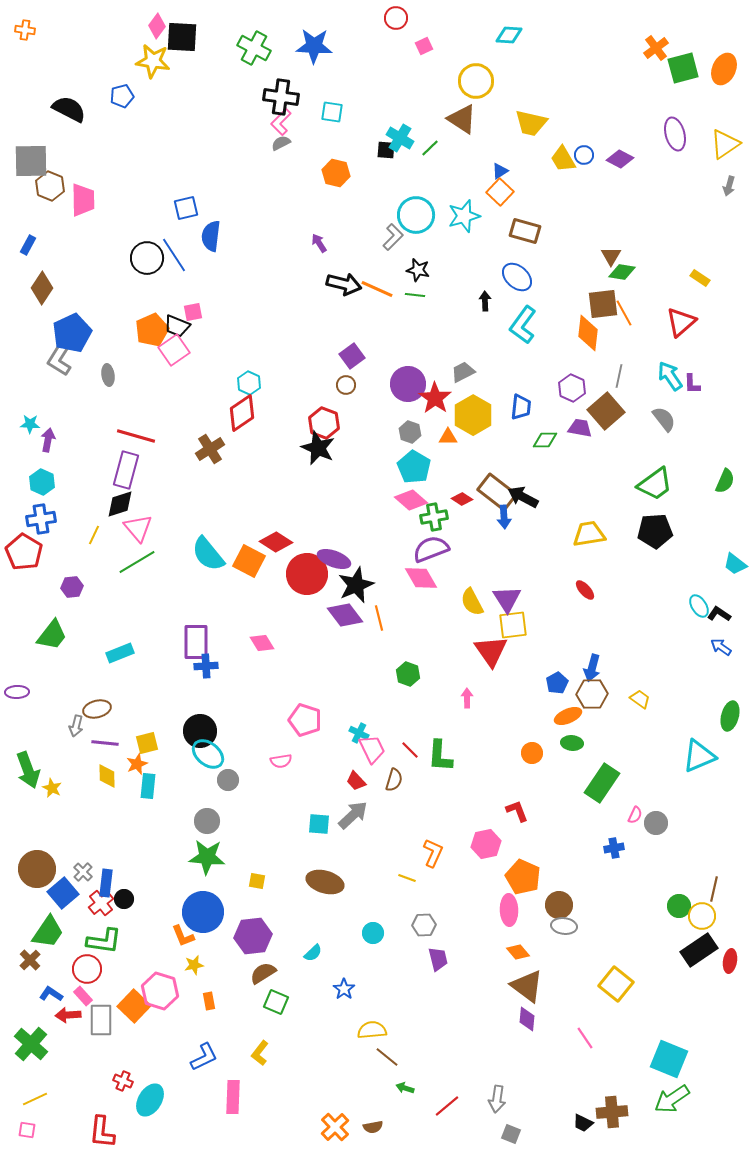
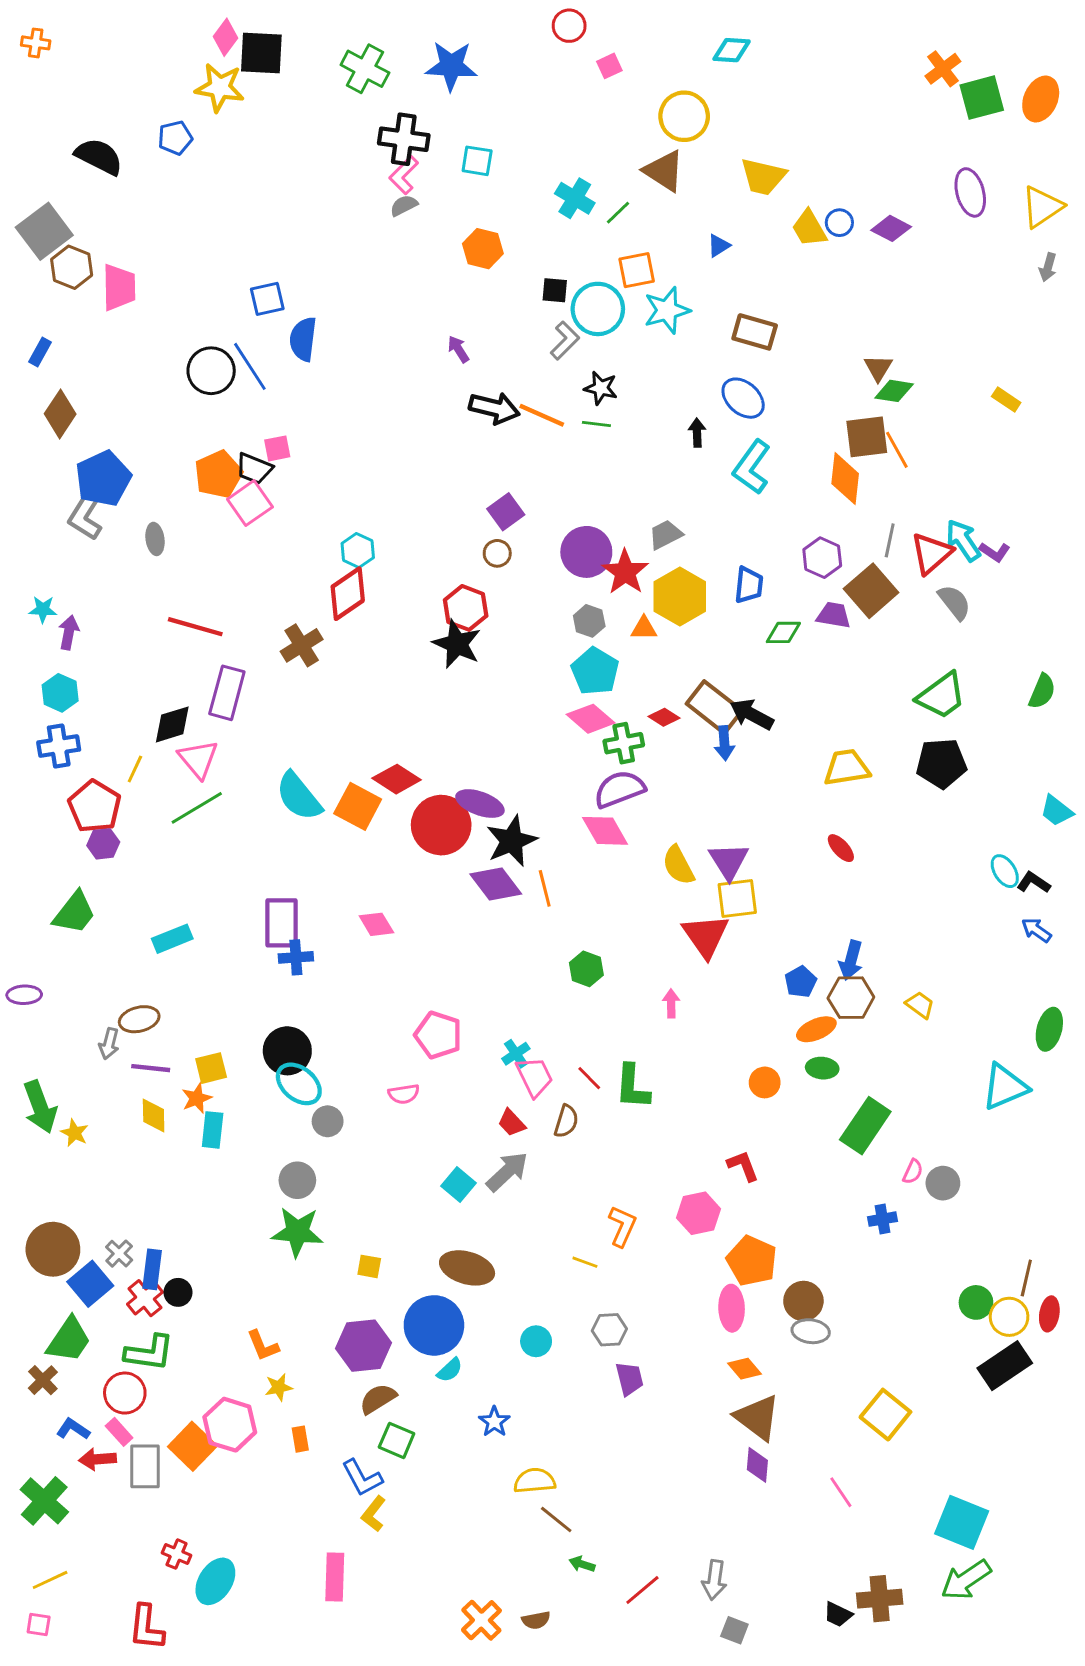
black square: (386, 150) -> (555, 290), moved
gray square: (31, 161) -> (44, 231), turned -36
orange square: (500, 192) -> (637, 270), moved, turned 36
red triangle: (681, 322) -> (931, 553), moved
purple L-shape: (692, 384) -> (995, 552), turned -55
purple rectangle: (126, 470) -> (227, 693), moved
red pentagon: (24, 552) -> (95, 806), moved
cyan cross: (359, 733) -> (516, 1054), turned 30
cyan square: (319, 824) -> (458, 1185), turned 35
blue circle: (203, 912) -> (434, 1325), moved
red ellipse: (730, 961) -> (1049, 1314), moved
blue L-shape: (204, 1057) -> (362, 1478), moved, turned 88

